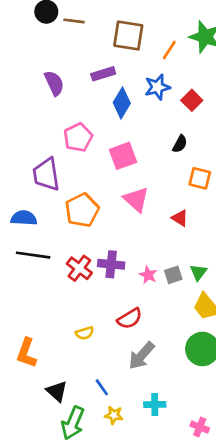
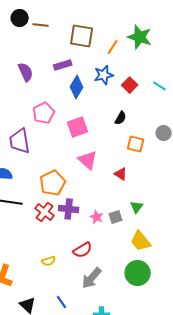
orange pentagon: (82, 210) -> (53, 183), moved
green triangle: (198, 272) -> (137, 207), moved

